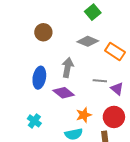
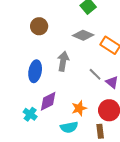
gray line: (100, 81) -> (95, 74), turned 40
purple diamond: (64, 93) -> (48, 101), moved, turned -65

